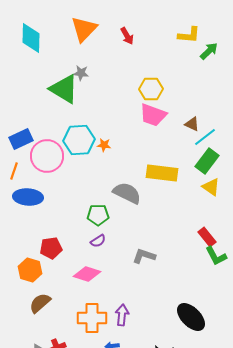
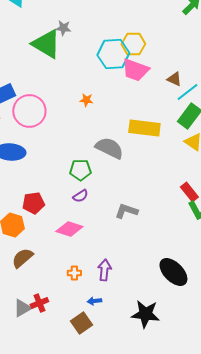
cyan hexagon: (79, 140) -> (113, 54), moved
orange cross: (92, 318) -> (74, 273), size x0.5

